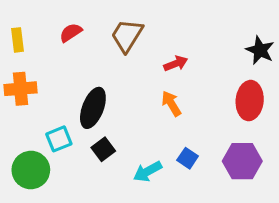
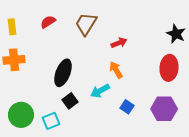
cyan square: (59, 139) -> (51, 121), moved
cyan arrow: (148, 171) -> (100, 91), moved

